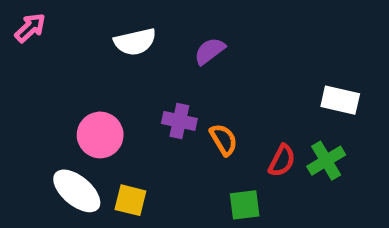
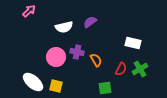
pink arrow: (30, 28) -> (29, 11), moved
white semicircle: (135, 42) -> (64, 27), moved
white rectangle: (340, 100) -> (133, 43), moved
pink circle: (100, 135) -> (56, 57), moved

